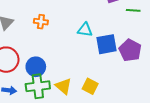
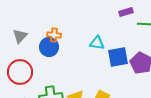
blue circle: (36, 67) -> (49, 47), moved

